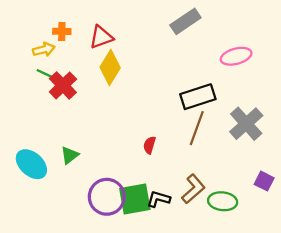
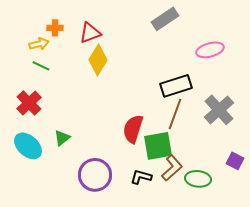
red cross: (63, 85) -> (29, 103), moved
red semicircle: (149, 145) -> (133, 129), size x1.8
green square: (135, 199) -> (158, 146), moved

